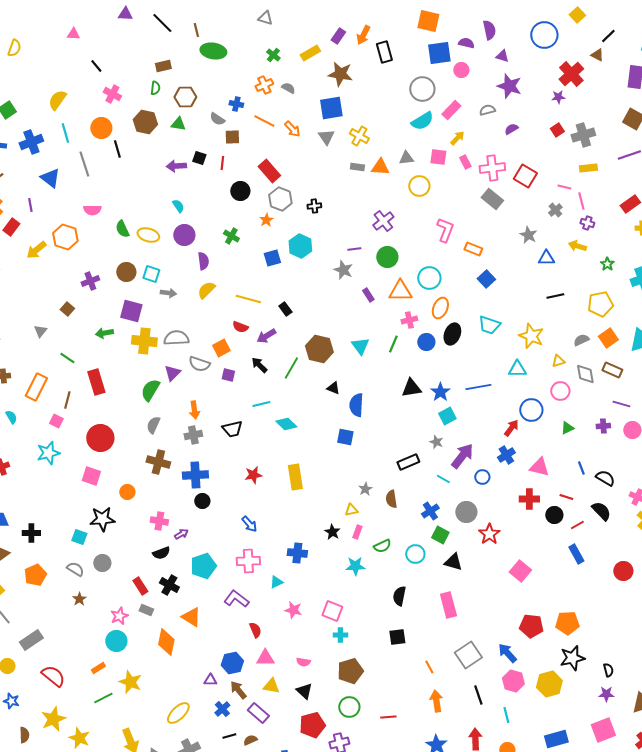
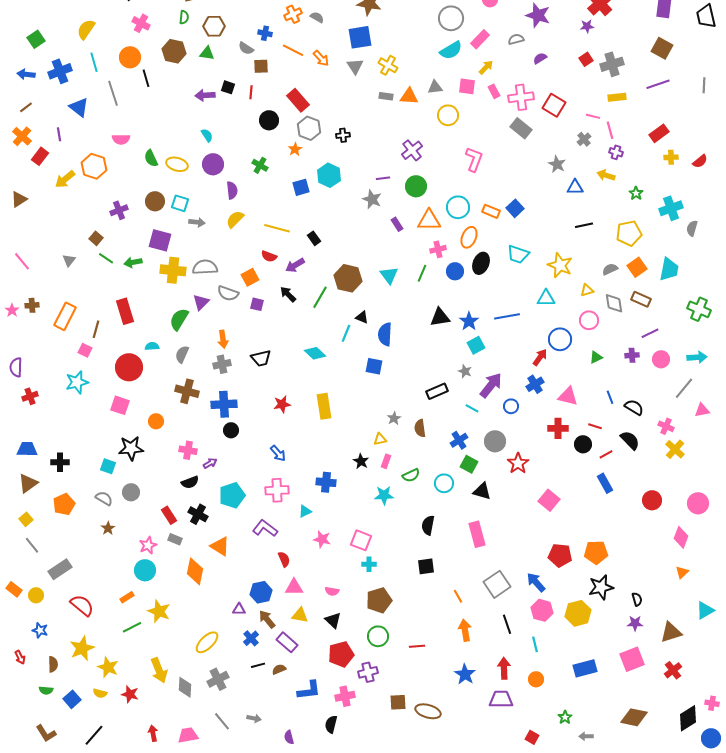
orange rectangle: (473, 249) -> (491, 211), moved
green line: (67, 358) -> (106, 258), moved
cyan line: (261, 404) -> (346, 333), moved, turned -54
purple line: (621, 404) -> (650, 333), turned -42
cyan semicircle: (11, 417) -> (152, 346), moved, turned -64

